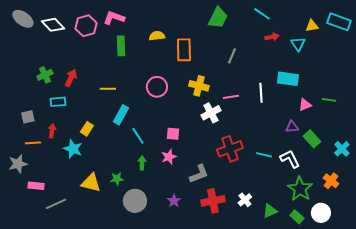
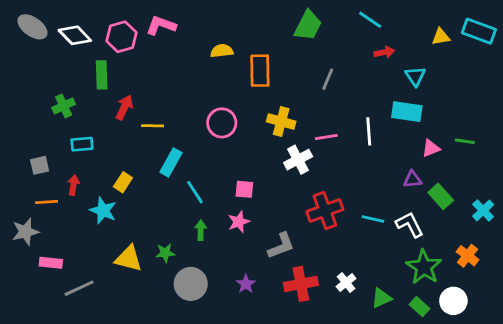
cyan triangle: (298, 44) -> (415, 76), moved
green rectangle: (121, 46) -> (102, 75), moved
red arrow: (71, 78) -> (124, 107), moved

